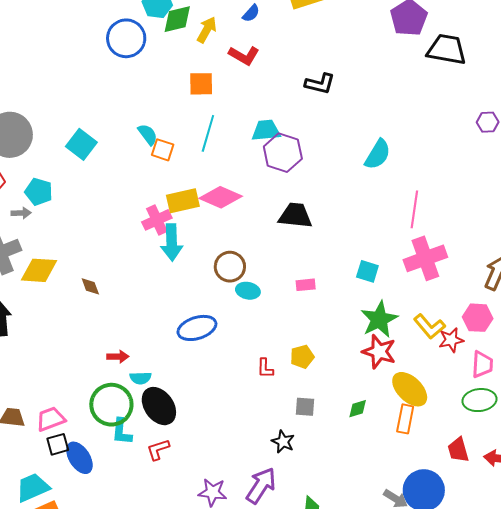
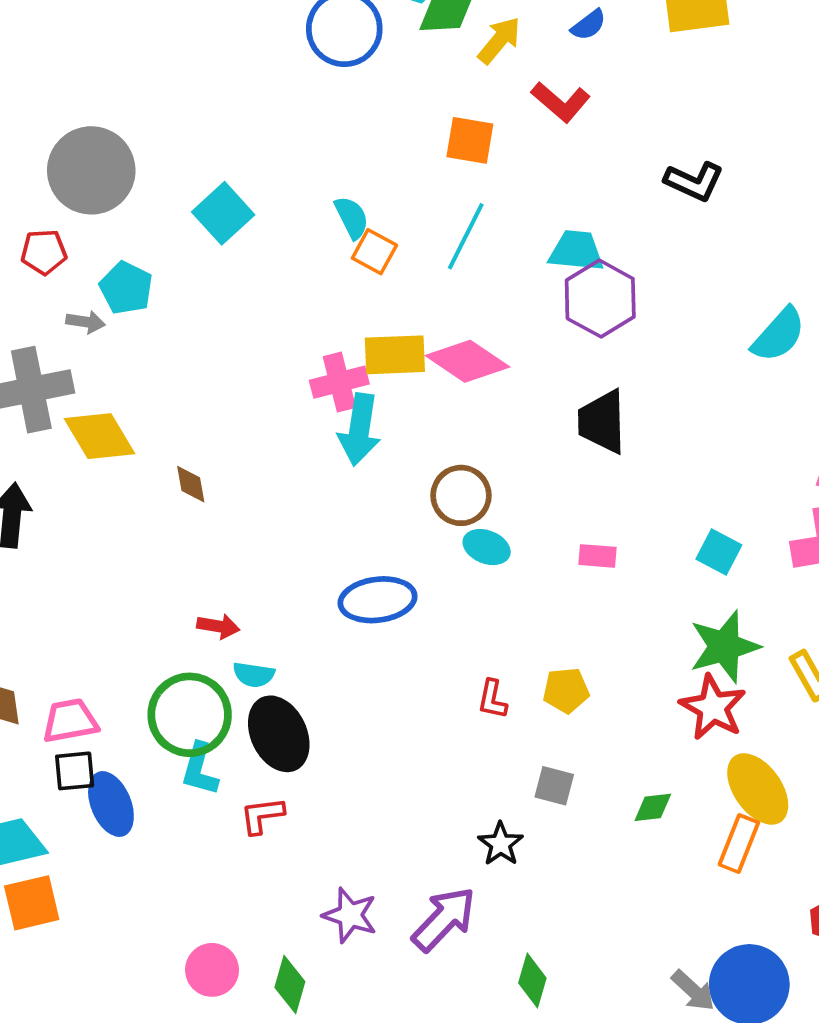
black trapezoid: (295, 216) -> (602, 422), turned -108
yellow diamond: (39, 270) -> (100, 436), turned 45

